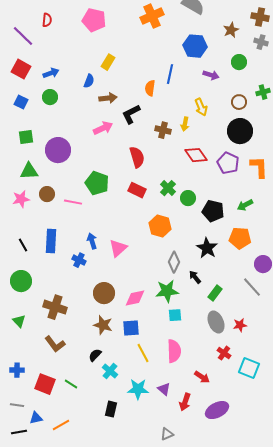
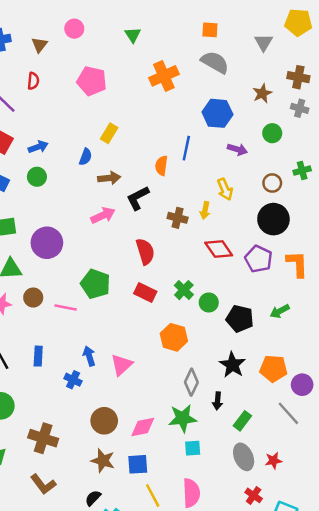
orange pentagon: (240, 238) -> (273, 368), moved
blue rectangle: (51, 241) -> (38, 356), size x0.7
black arrow: (195, 277) -> (217, 401), turned -136

